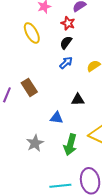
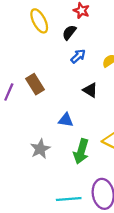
black semicircle: (66, 43) -> (69, 32), moved
black triangle: (78, 100) -> (90, 90), moved, turned 32

